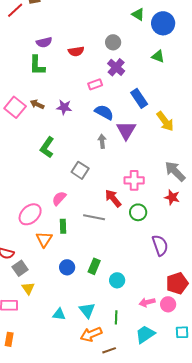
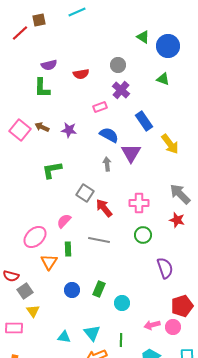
green L-shape: (47, 147) -> (52, 170), turned 45
red arrow: (113, 198) -> (104, 208), moved

